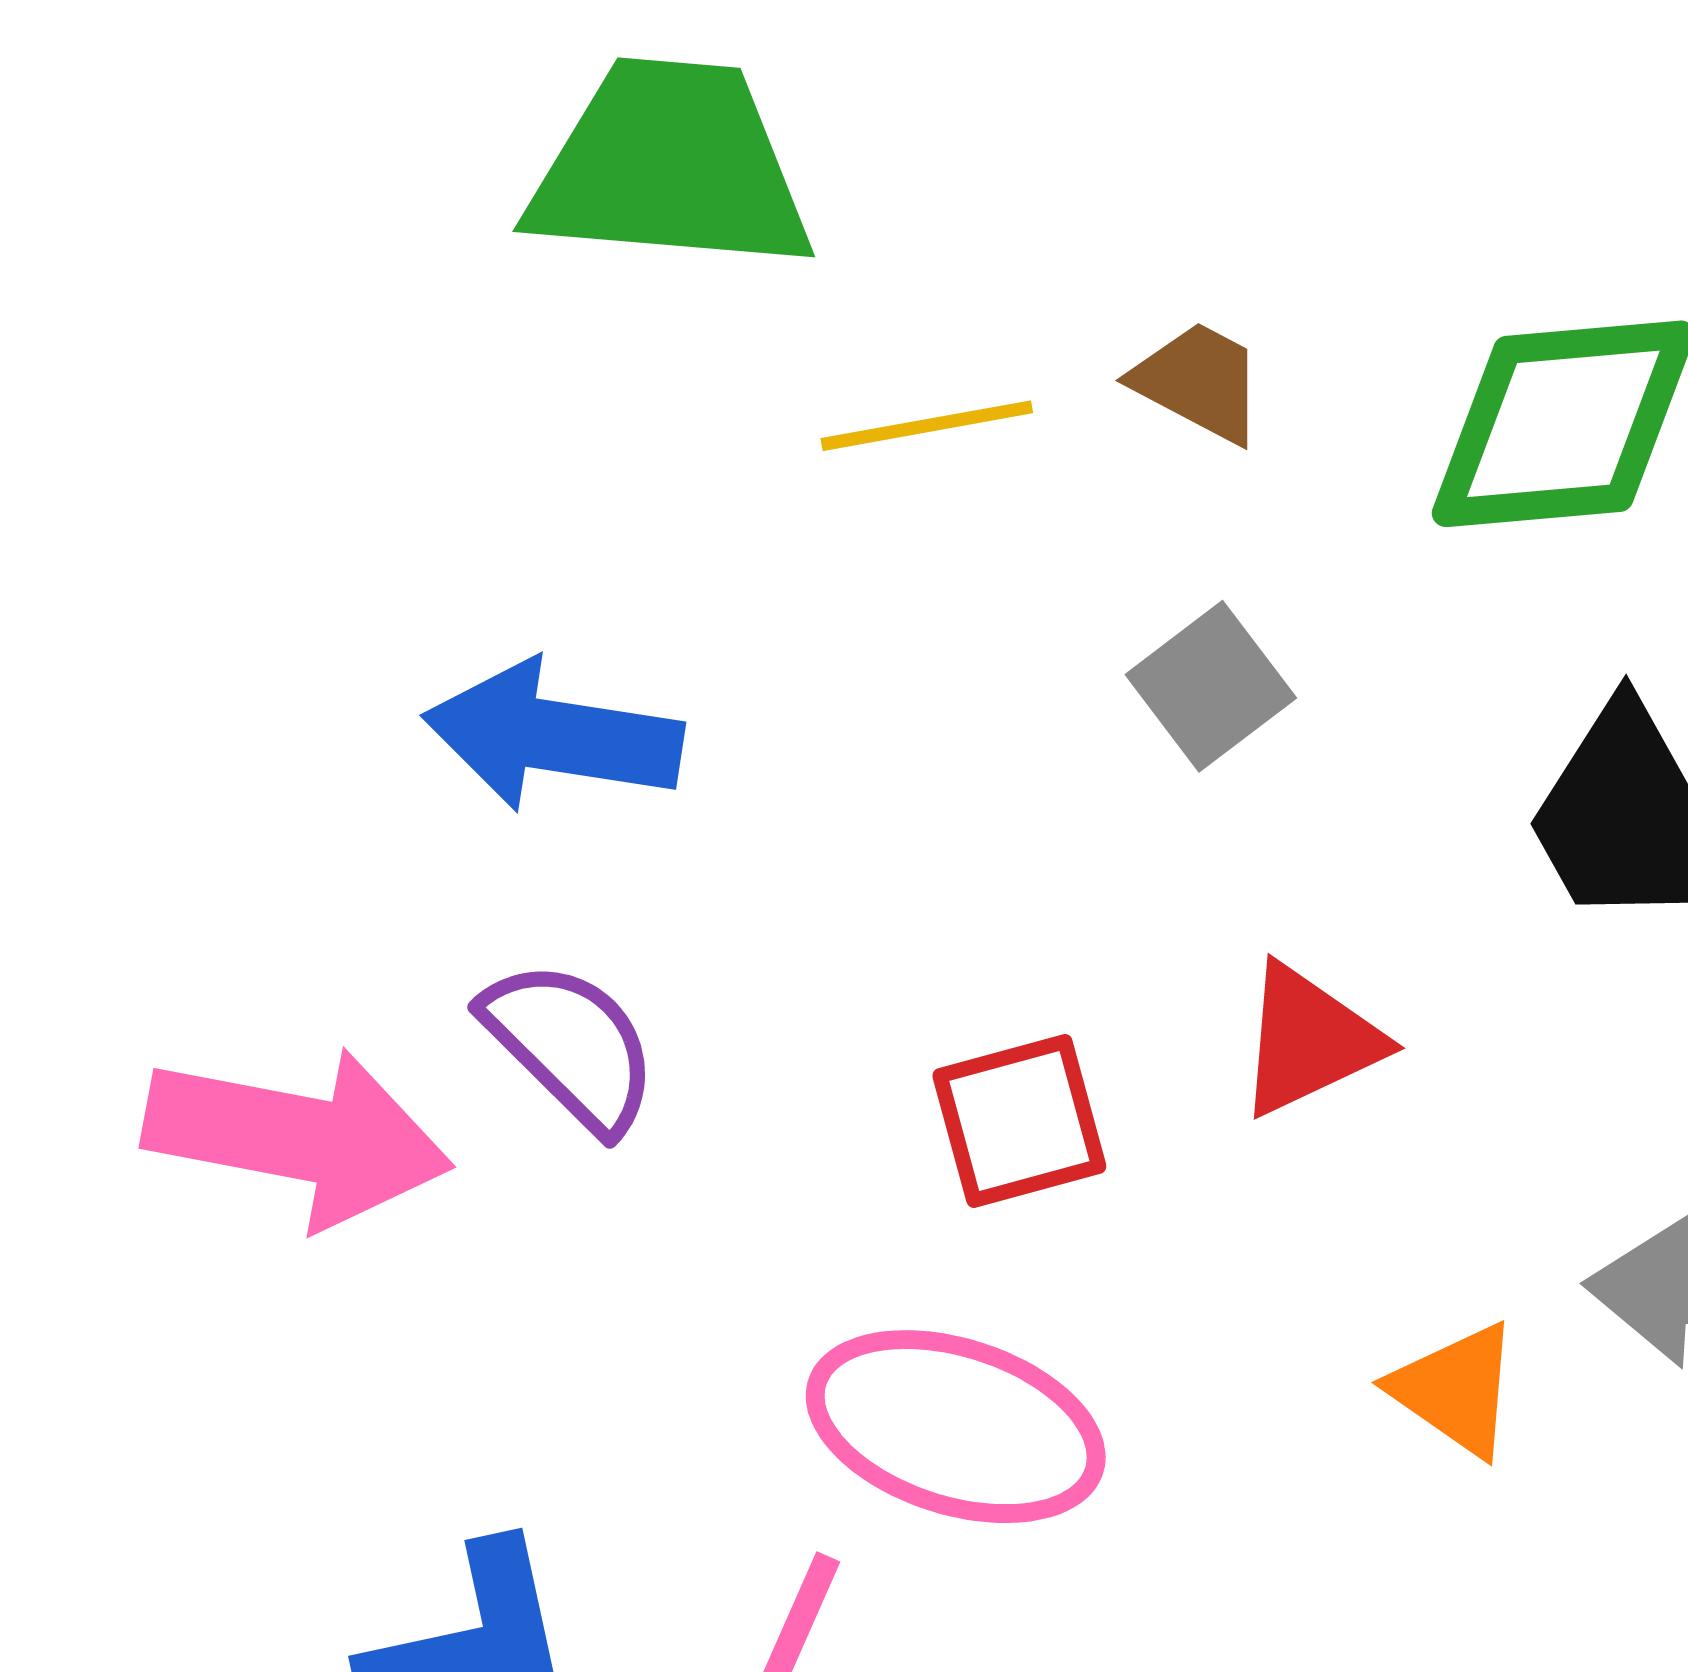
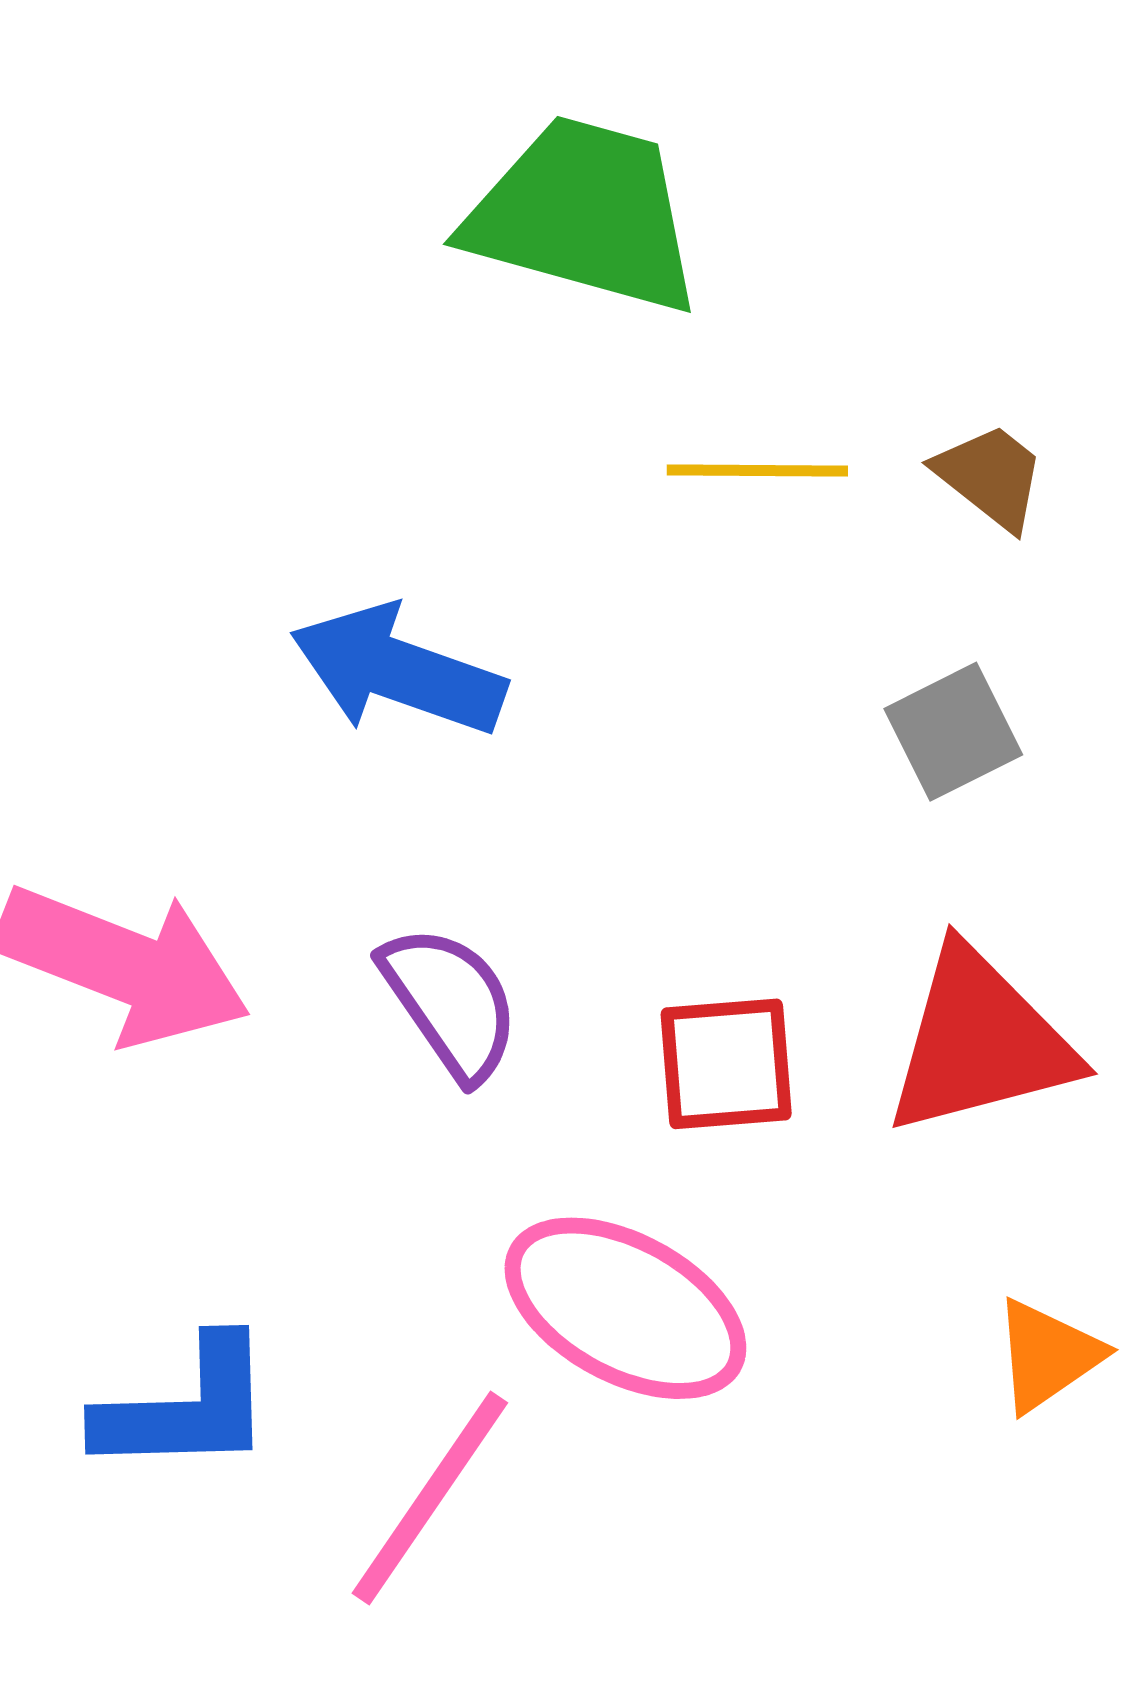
red triangle: (1309, 1040) -> (980, 1042), size x1.5
purple semicircle: (571, 1046) -> (450, 1002), moved
orange triangle: (1456, 1390) -> (1047, 1355), turned 40

